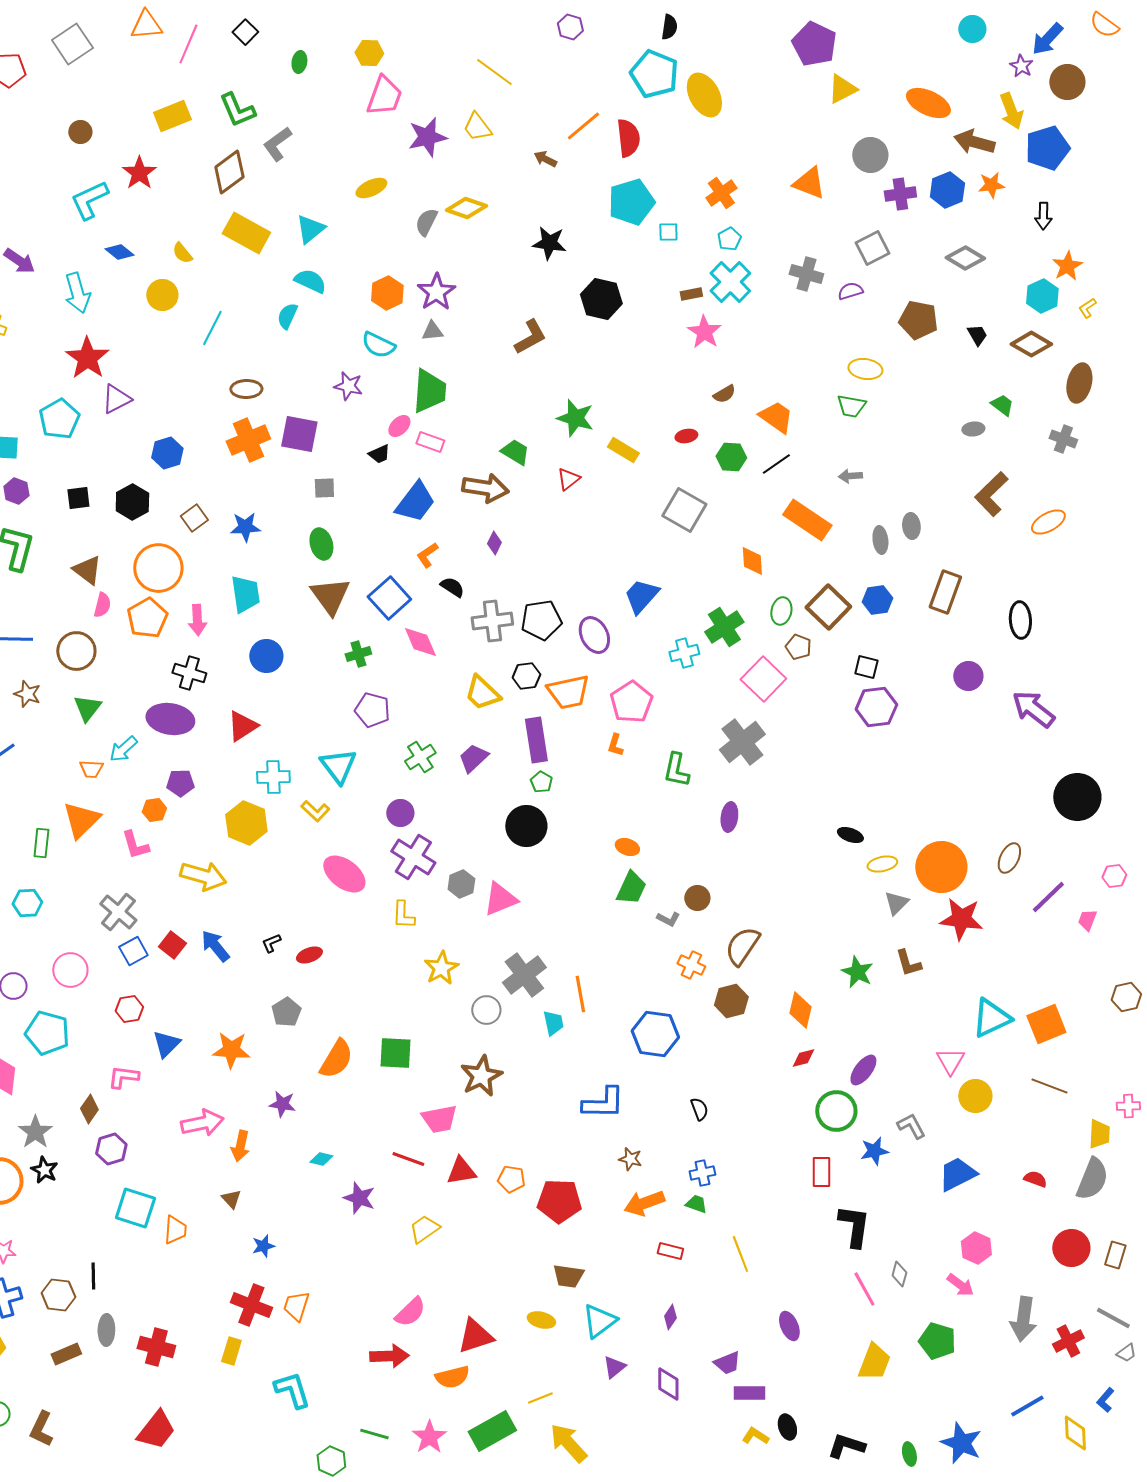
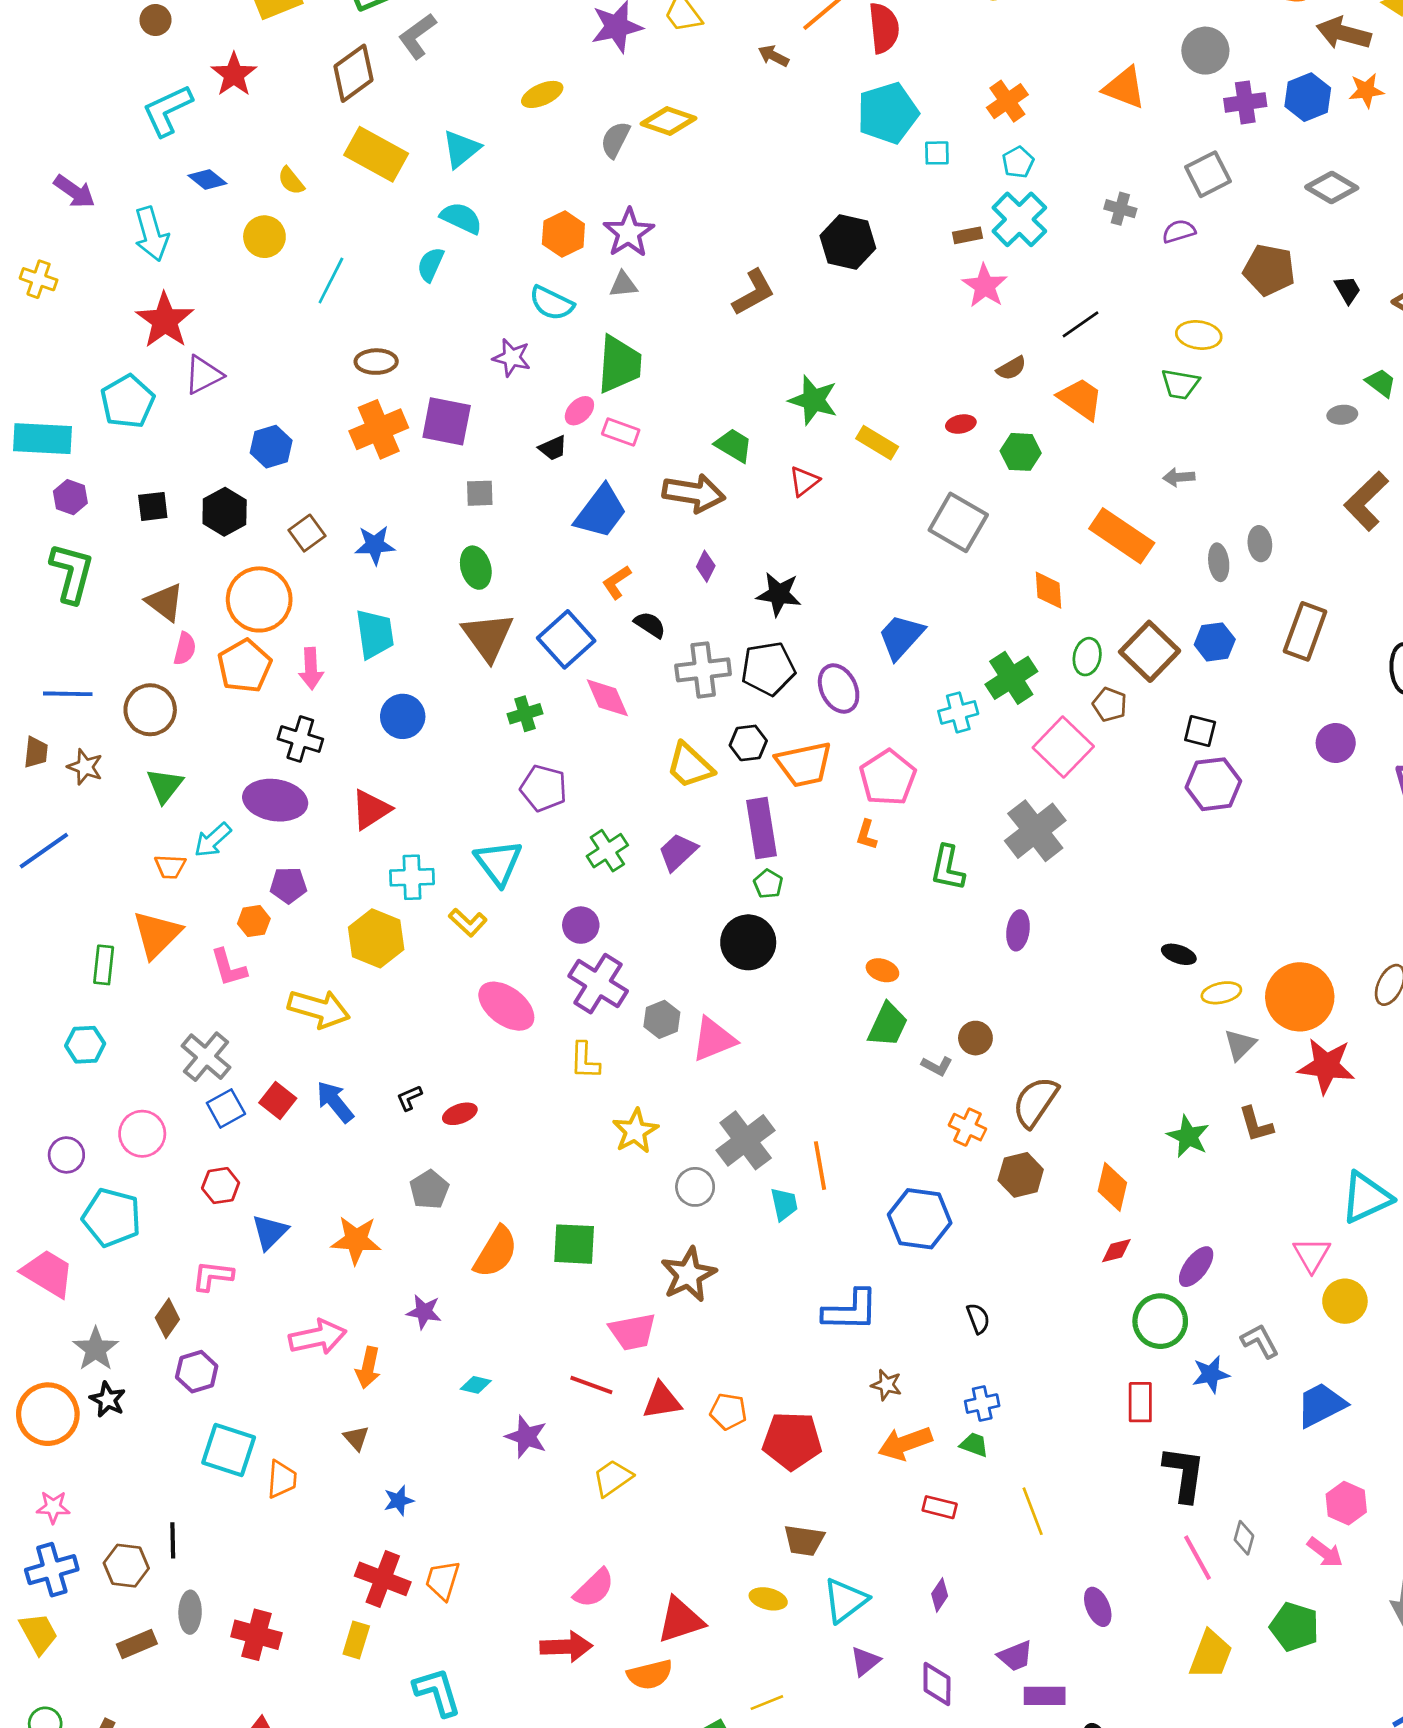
black star: (549, 243) -> (779, 594), moved
gray cross: (806, 274) -> (1120, 209), size x0.7
black line: (776, 464) -> (1080, 324), moved

